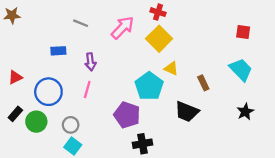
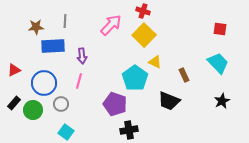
brown star: (12, 15) -> (36, 27), moved
gray line: (81, 23) -> (65, 21), moved, turned 72
blue rectangle: (58, 51) -> (53, 46), size x1.6
gray circle: (71, 125) -> (61, 104), moved

